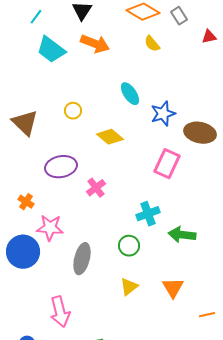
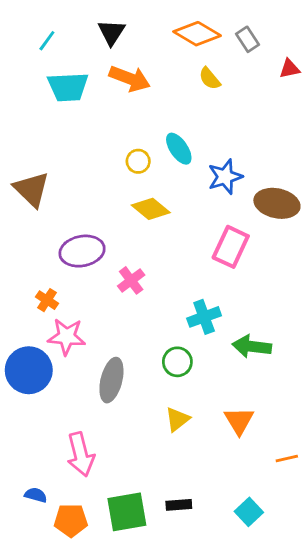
cyan trapezoid: (51, 50) -> (68, 87), turned -40
yellow circle: (73, 111) -> (138, 161), moved
orange cross: (26, 202) -> (47, 300), moved

